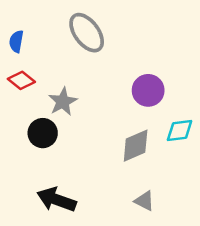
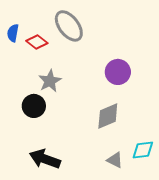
red diamond: (21, 80) -> (37, 42), moved
cyan diamond: (180, 131) -> (143, 150), moved

